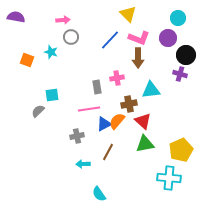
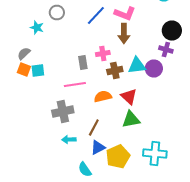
purple circle: (168, 38) -> (154, 68), moved
orange square: (27, 60) -> (24, 70), moved
brown cross: (129, 104) -> (115, 70), moved
gray semicircle: (38, 111) -> (24, 54), moved
orange semicircle: (117, 121) -> (103, 96), turned 36
blue triangle: (104, 124) -> (98, 148), moved
gray cross: (77, 136) -> (63, 112), size x1.5
yellow pentagon: (181, 150) -> (118, 156), moved

